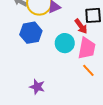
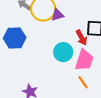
blue hexagon: (31, 33) -> (15, 38), moved

